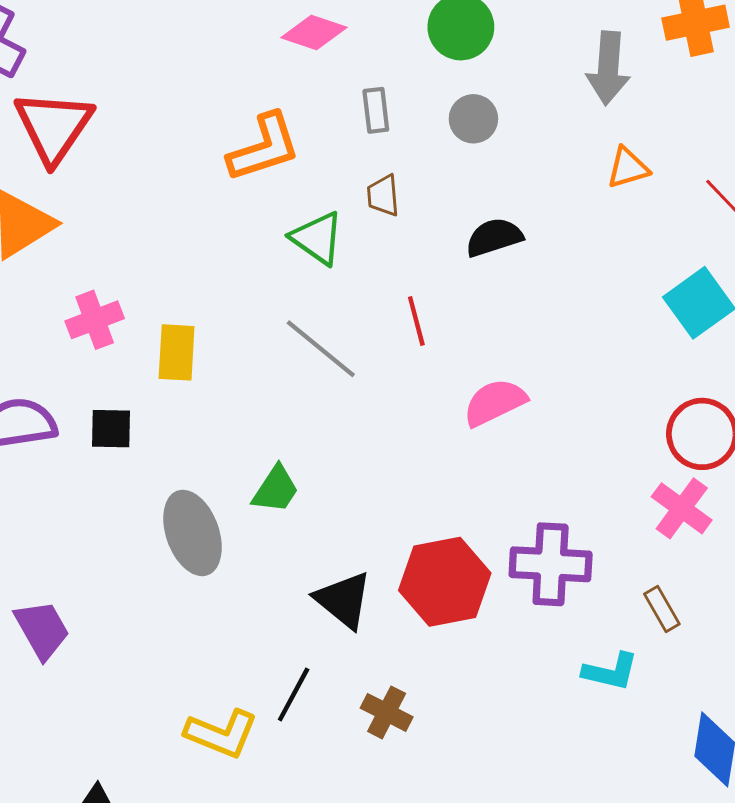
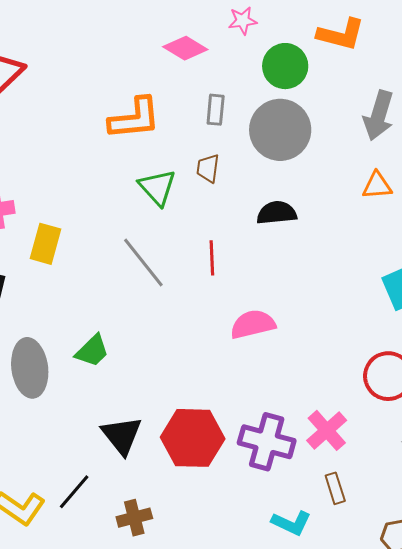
gray circle: (473, 119) -> (280, 130), size x1.8
pink cross: (682, 508) -> (327, 430), moved
brown cross: (387, 712) -> (134, 518), turned 36

